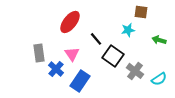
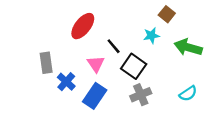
brown square: (141, 12) -> (167, 14), turned 32
green arrow: (159, 40) -> (188, 47), size x1.6
pink triangle: (72, 54) -> (96, 64), moved
gray cross: (135, 71) -> (141, 95), moved, turned 30

